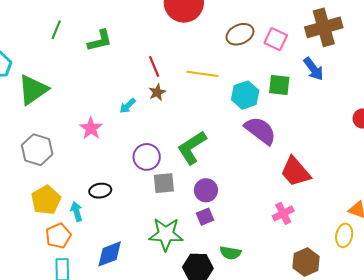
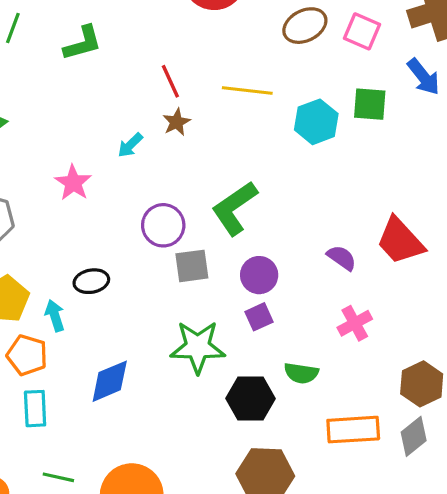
purple semicircle: (260, 131) -> (342, 258), moved, size x0.6
pink cross: (283, 213) -> (355, 323), moved
orange pentagon: (58, 236) -> (27, 355), turned -30

